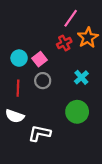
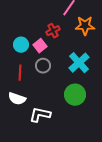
orange star: (88, 38) -> (85, 26), turned 30
red cross: (64, 43) -> (53, 31), moved
cyan cross: (81, 77) -> (79, 63), size x1.5

